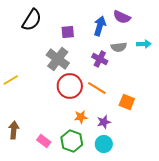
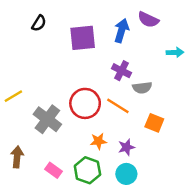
black semicircle: (32, 20) -> (39, 23), size x0.6
purple square: (68, 32) -> (83, 38), size x1.6
gray semicircle: (119, 47) -> (142, 88), moved
gray cross: (58, 59) -> (47, 119), moved

